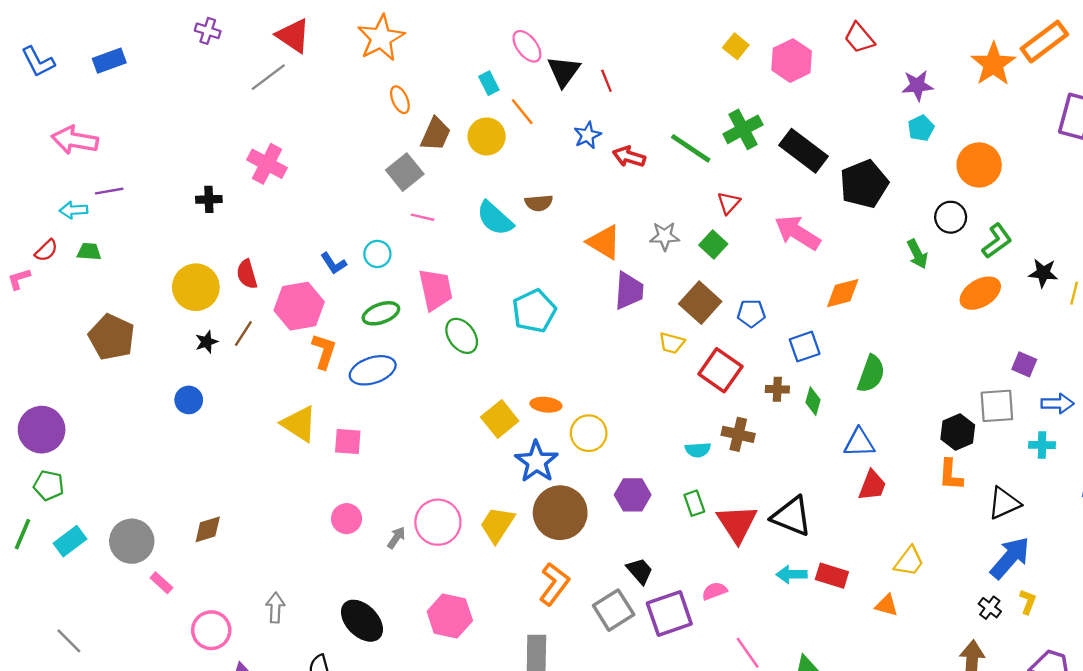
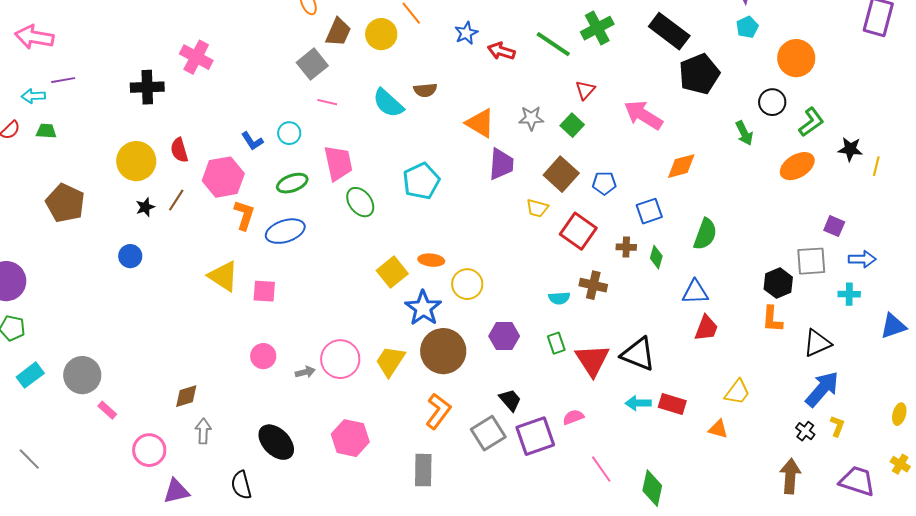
black rectangle: (803, 151) -> (669, 31), moved
black cross: (209, 199) -> (147, 87), size x1.5
brown diamond: (208, 529) -> (186, 396), moved
gray arrow: (396, 538) -> (305, 372), turned 42

